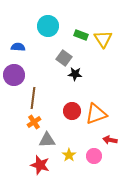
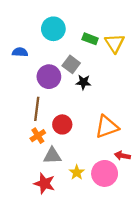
purple circle: (14, 75) -> (49, 77), moved
red circle: (72, 111) -> (62, 124), moved
pink circle: (94, 156) -> (105, 173), size x1.5

